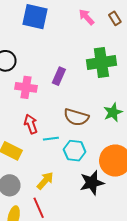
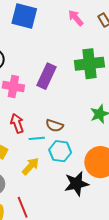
purple rectangle: (59, 76) -> (46, 76), size x1.4
brown semicircle: (76, 117) -> (55, 126), moved, size x0.7
yellow arrow: (45, 181) -> (31, 166), moved

